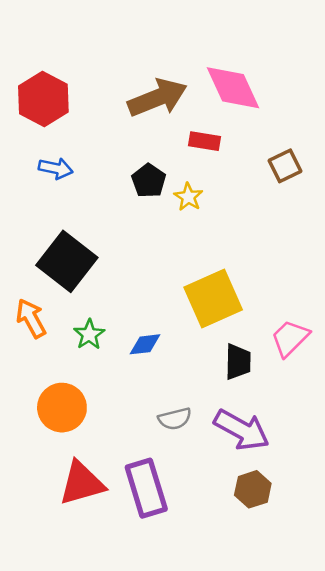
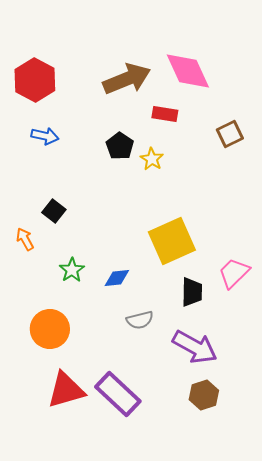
black square: (67, 261) -> (54, 211), size x0.5
orange arrow: (31, 318) -> (25, 239), moved, size x0.7
gray semicircle: (175, 419) -> (140, 320), moved
purple rectangle: (146, 488) -> (118, 394), turned -30

